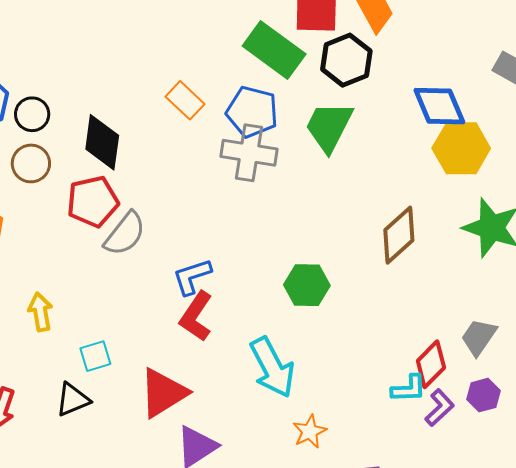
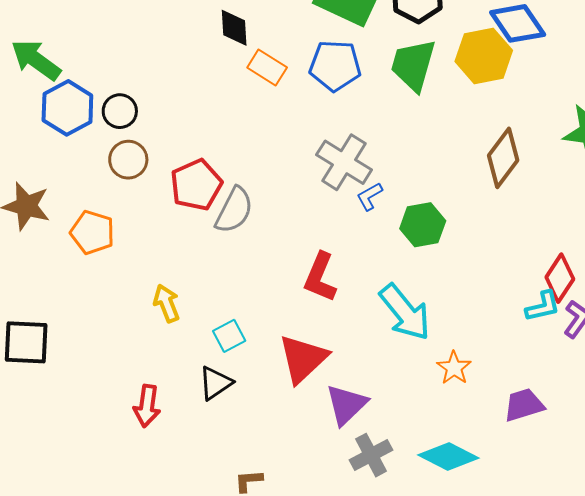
black diamond: (102, 142) -> (234, 28), moved, size x0.7
yellow hexagon: (461, 148) -> (484, 56), moved
gray cross: (249, 153) -> (344, 162), moved, turned 34
blue L-shape: (192, 277) -> (370, 196), moved, size x0.7

